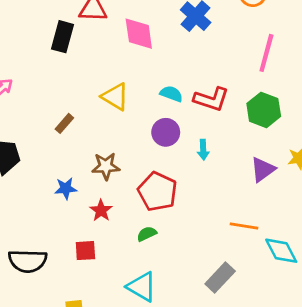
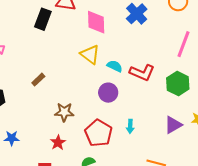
yellow triangle: (115, 97) -> (90, 55), moved
cyan arrow: (203, 150) -> (130, 126), moved
blue star: (66, 188) -> (12, 138), moved

